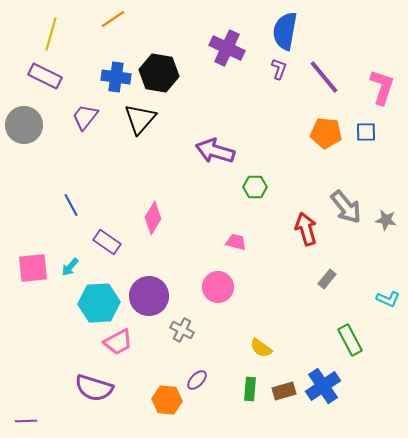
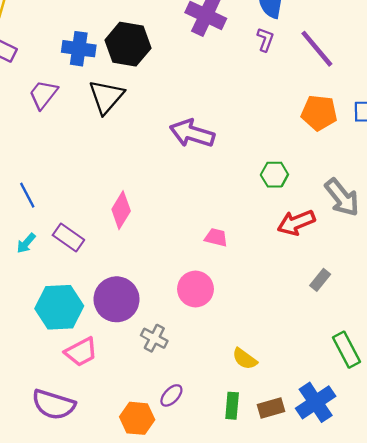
green hexagon: (255, 187) -> (274, 175), moved
red arrow: (306, 229) -> (296, 223), turned -96
cyan arrow: (70, 267) -> (26, 243), moved

